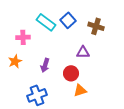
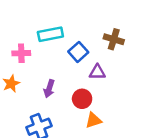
blue square: (68, 20) -> (78, 52), moved
cyan rectangle: (46, 22) -> (50, 34), turned -48

